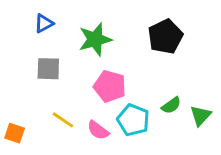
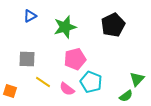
gray square: (48, 69) -> (27, 59), moved
pink pentagon: (110, 86) -> (75, 59), turned -30
green semicircle: (171, 105) -> (126, 96), moved

